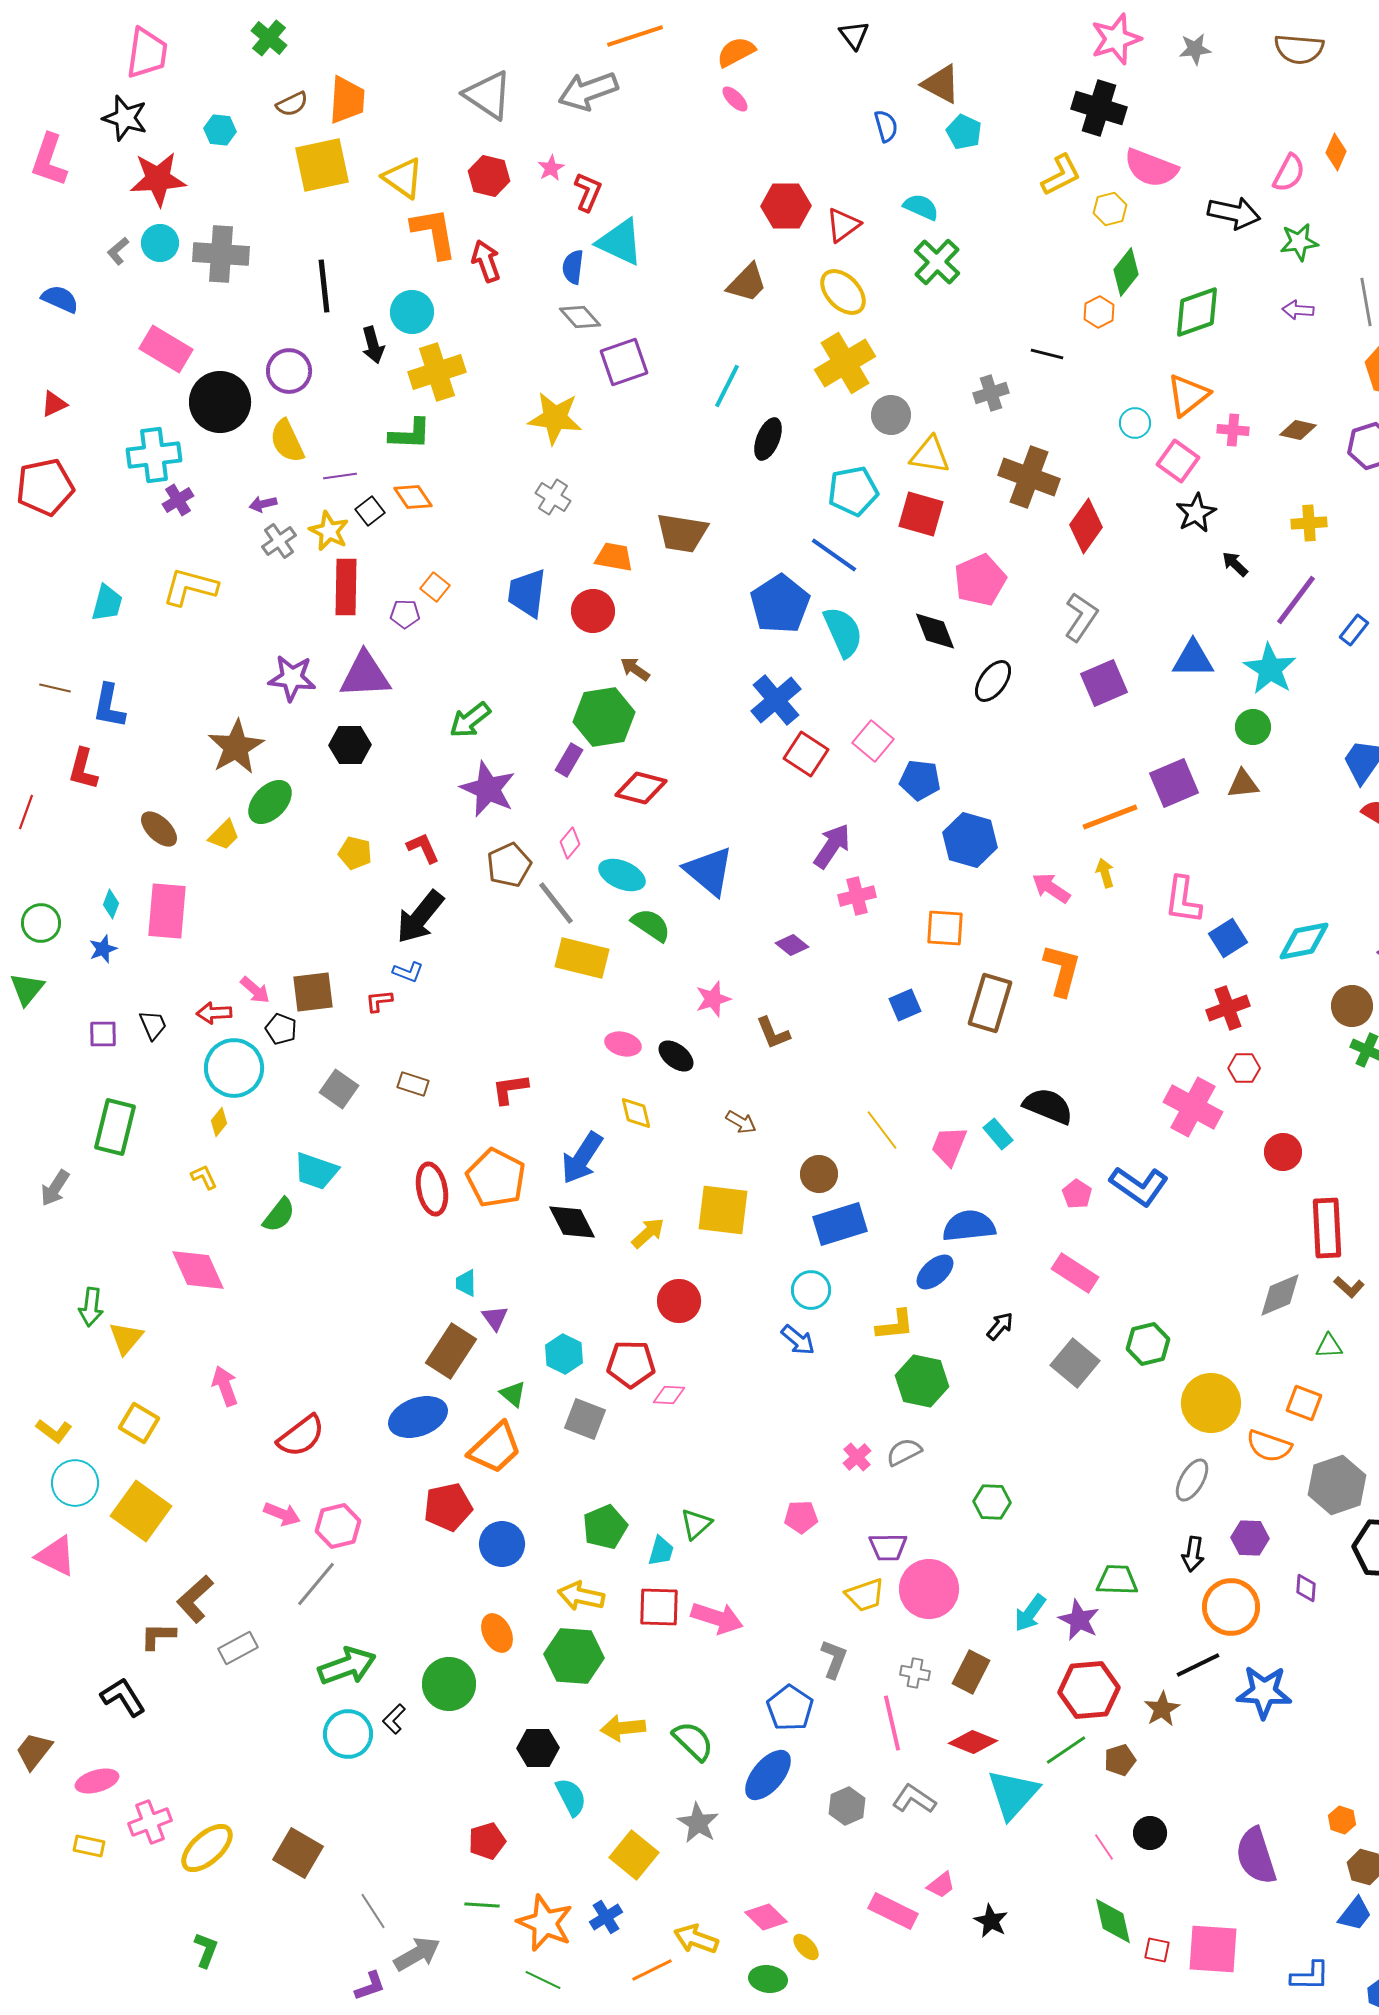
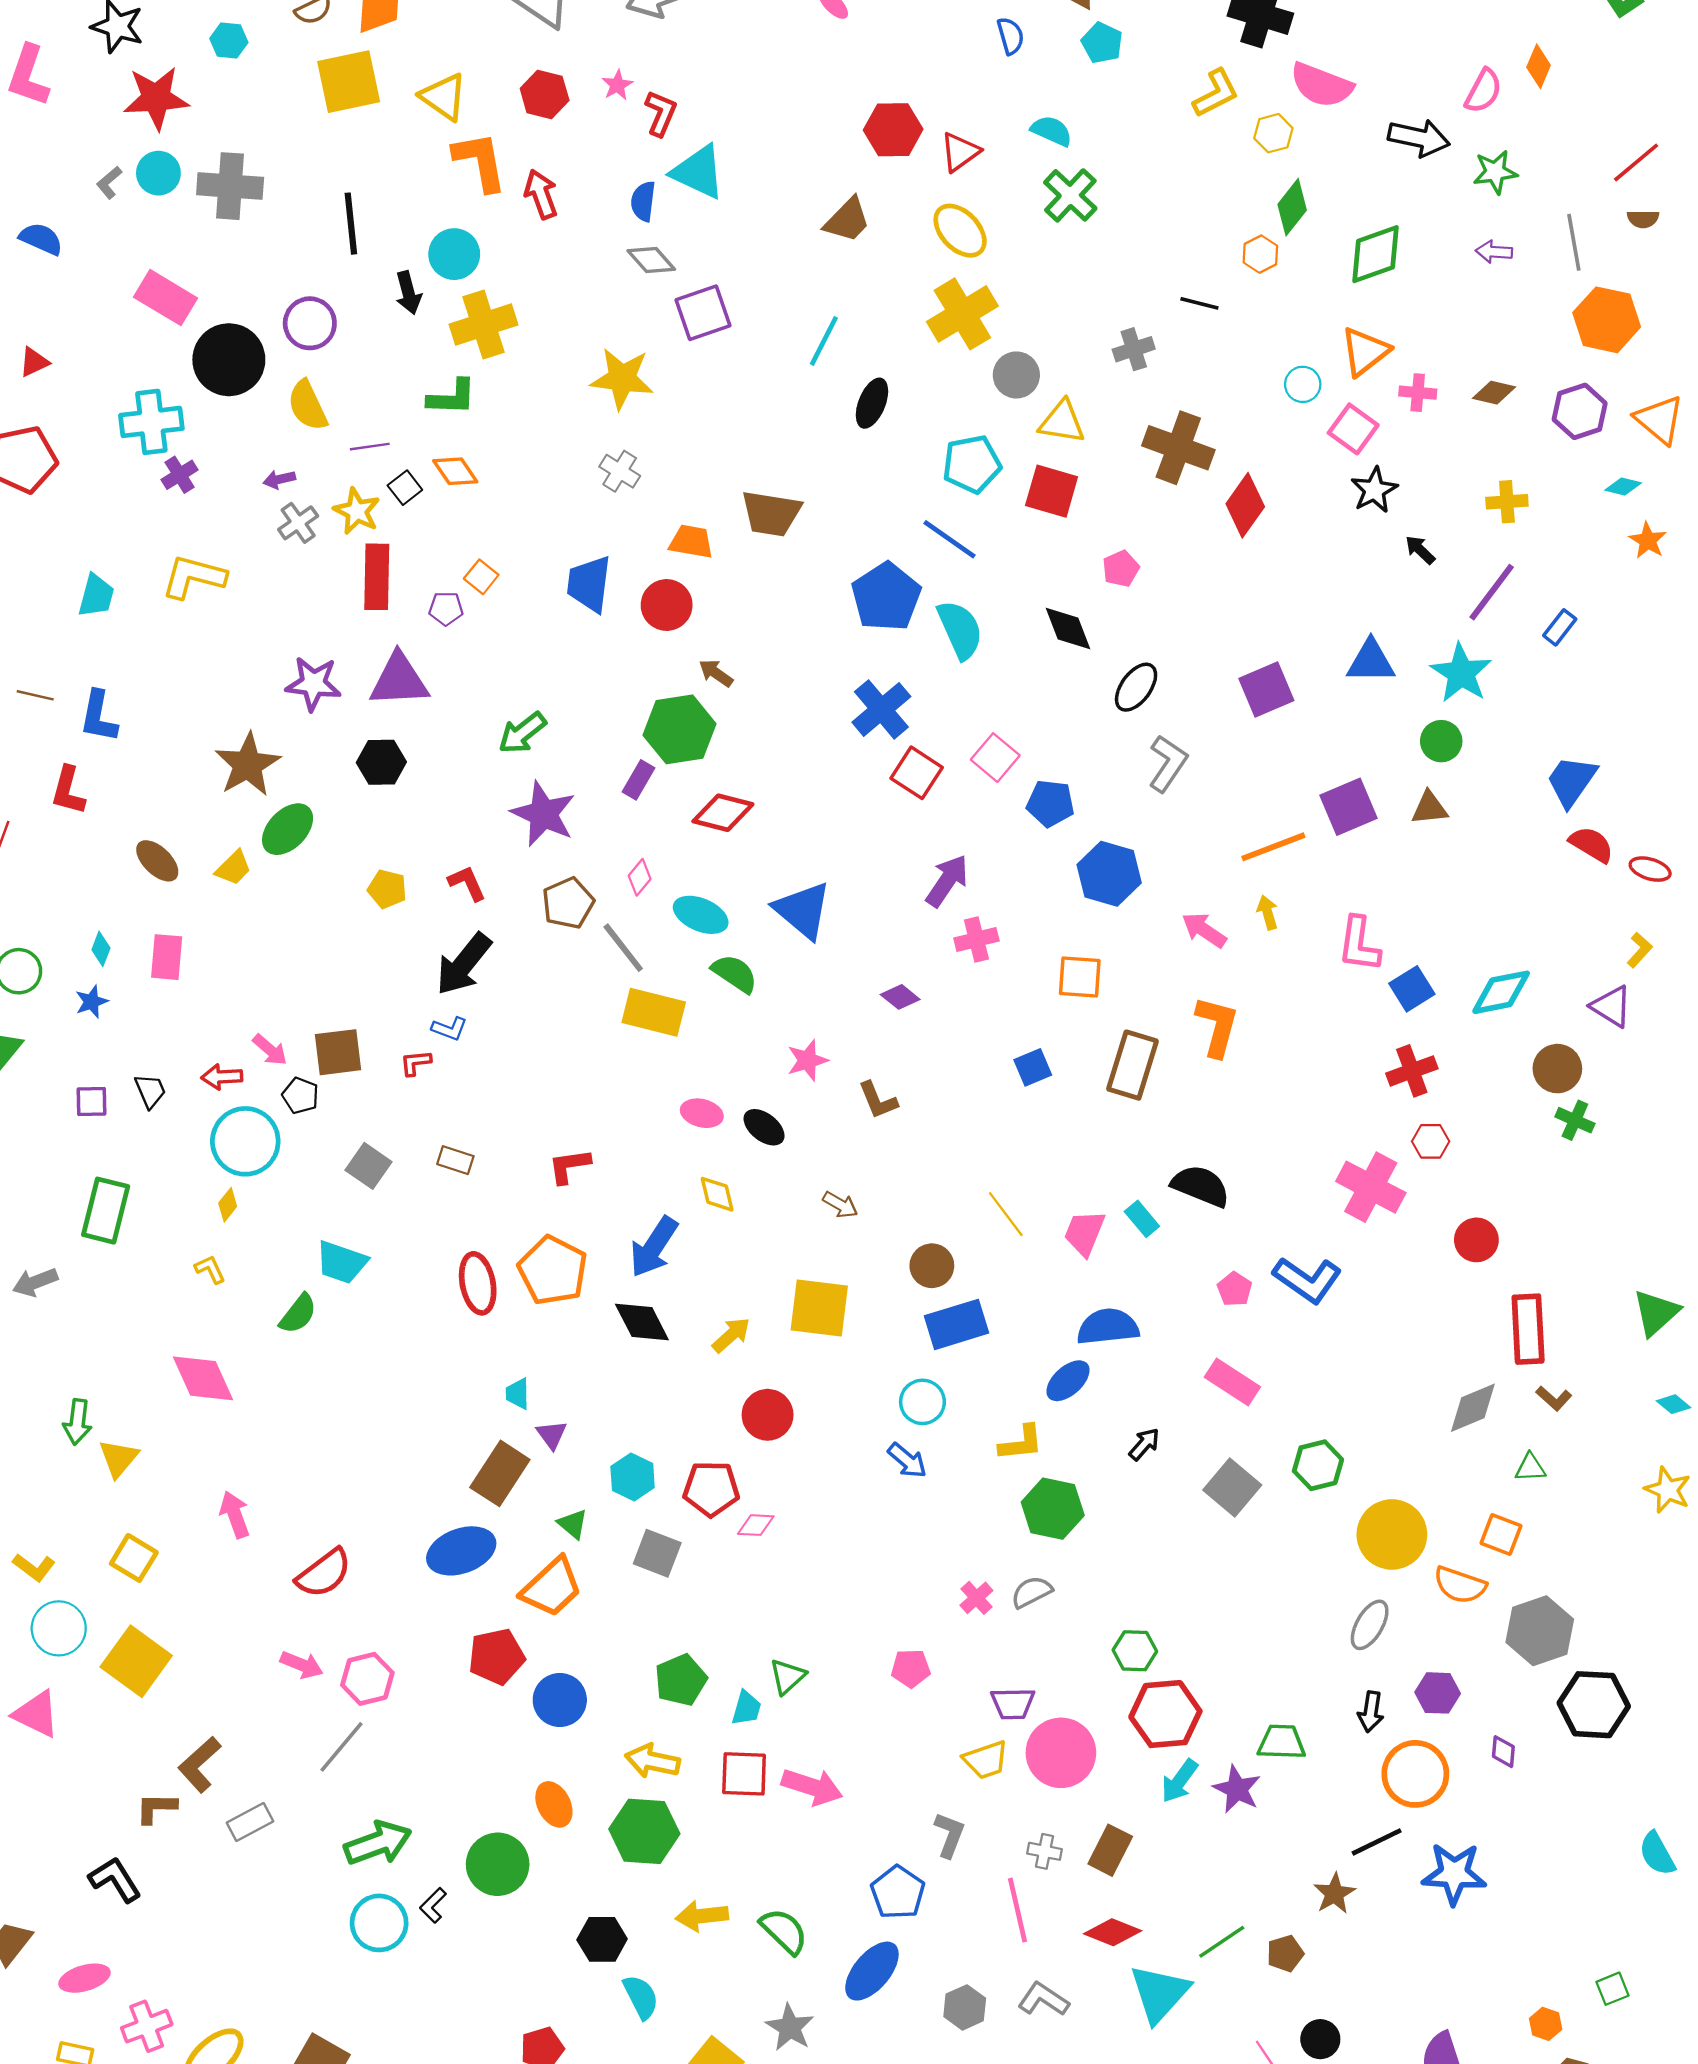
pink pentagon: (980, 580) -> (1121, 569), size x0.6
gray L-shape: (1081, 617) -> (1168, 763), moved
pink rectangle: (167, 911) -> (167, 957), size x0.7
gray arrow: (55, 1188) -> (35, 1282), turned 36
red hexagon: (1089, 1690) -> (1165, 1714), moved

